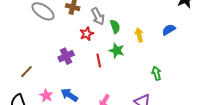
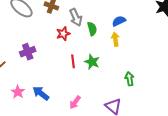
blue semicircle: (169, 30) -> (119, 21), moved
green star: (117, 50) -> (92, 62), moved
purple cross: (66, 56) -> (28, 52), moved

